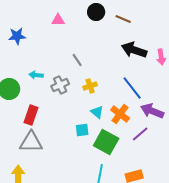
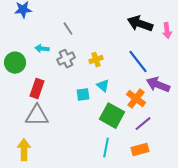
gray line: (77, 60) -> (68, 29), moved
orange cross: (120, 114) -> (136, 99), moved
cyan square: (82, 130) -> (83, 95), moved
purple line: (140, 134) -> (143, 124), moved

